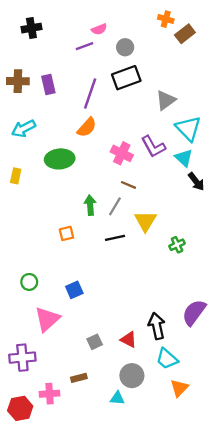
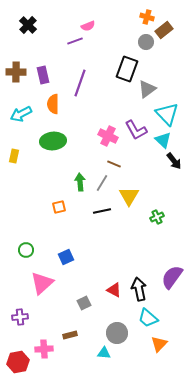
black cross: (31, 28) -> (28, 25), turned -36
gray circle: (125, 47) -> (146, 42), moved
black rectangle: (126, 78) -> (127, 69), moved, turned -50
orange semicircle: (87, 127) -> (53, 104), moved, turned 138
red triangle: (129, 340) -> (114, 290), moved
purple cross: (22, 358) -> (20, 317), size x0.7

